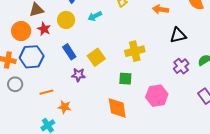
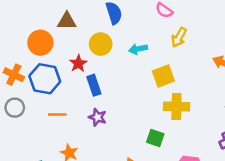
red star: (44, 29) -> (78, 63), moved
yellow square: (96, 57) -> (163, 76), moved
orange line: (46, 92) -> (57, 115), moved

